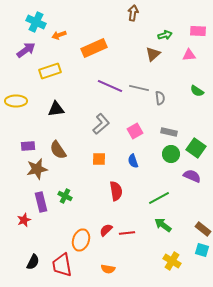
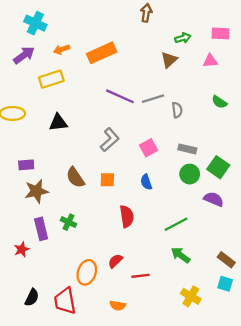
orange arrow: (59, 35) -> (62, 49), moved
gray line: (139, 88) -> (153, 99), turned -30
brown semicircle: (58, 150) -> (75, 177), moved
red line: (127, 233) -> (141, 276), moved

